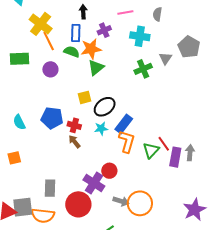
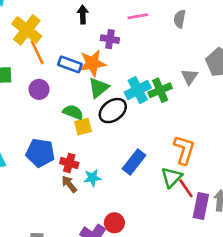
purple cross: (104, 30) -> (110, 39), turned 32
blue rectangle: (76, 33) -> (70, 64), moved, turned -72
cyan cross: (140, 36) -> (138, 90), moved, turned -36
green semicircle: (72, 52) -> (73, 112), moved
black ellipse: (105, 107) -> (113, 111), moved
cyan star: (101, 128) -> (92, 178), moved
orange L-shape: (127, 141) -> (184, 150), moved
green triangle: (151, 150) -> (172, 177), moved

